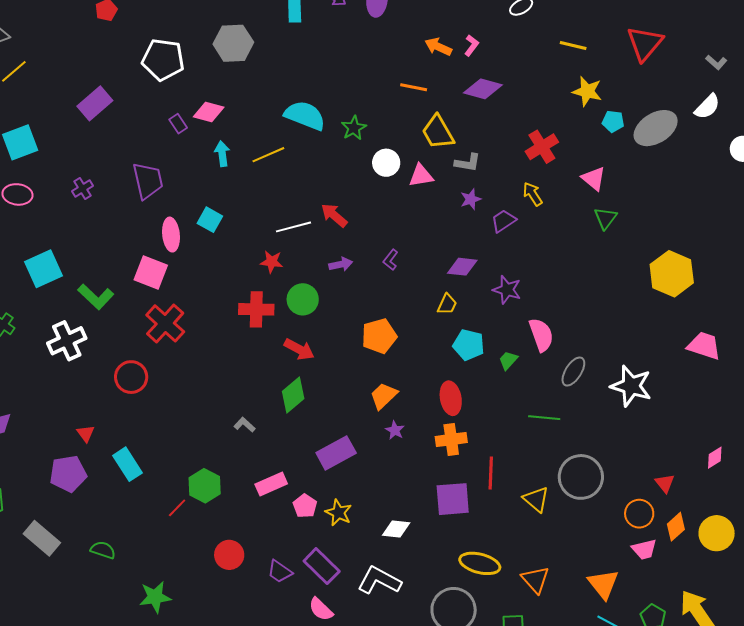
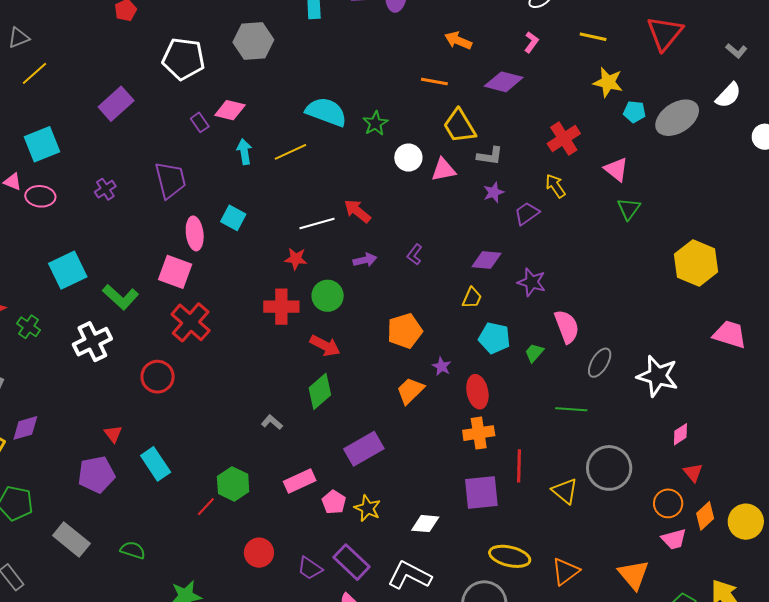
pink L-shape: (472, 45) -> (531, 42), moved
purple star: (395, 430) -> (442, 366), moved
pink diamond: (715, 458) -> (680, 434), moved
orange triangle: (535, 580) -> (566, 571), turned 36

